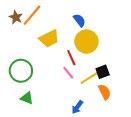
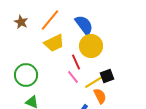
orange line: (32, 15) -> (50, 20), moved
blue semicircle: (79, 20) -> (84, 25), size x1.5
orange semicircle: (105, 92) -> (100, 96), moved

